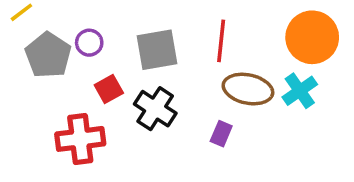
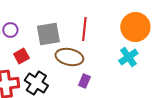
brown ellipse: (248, 89) -> (69, 57), moved
black cross: (155, 109) -> (36, 83), moved

